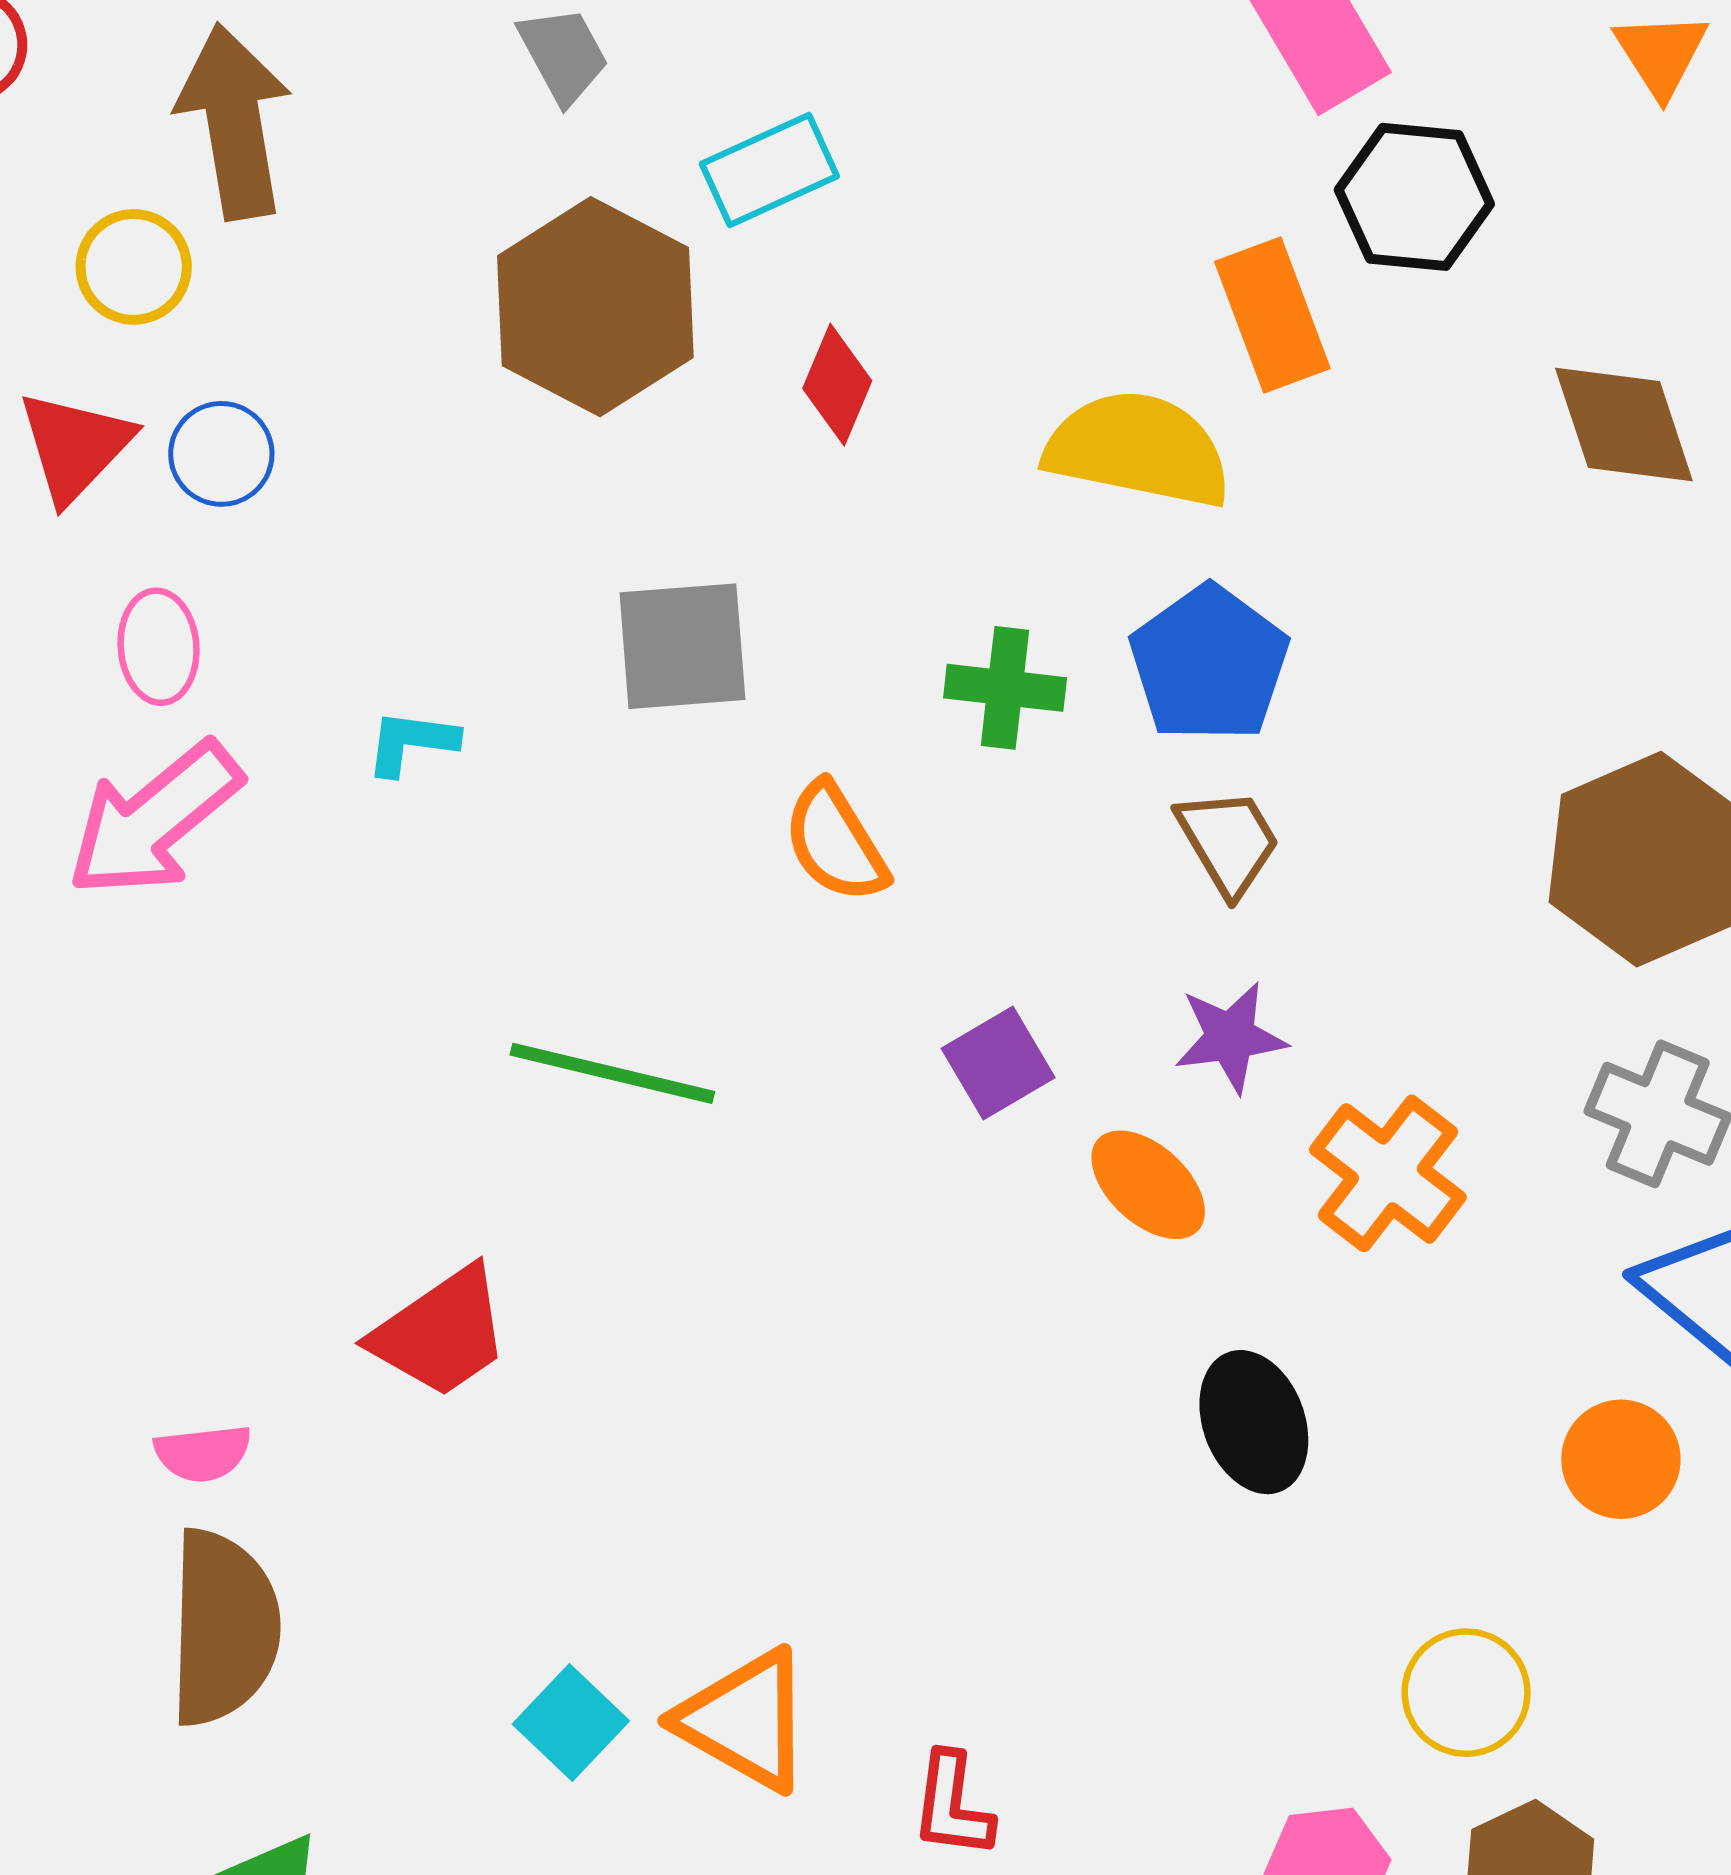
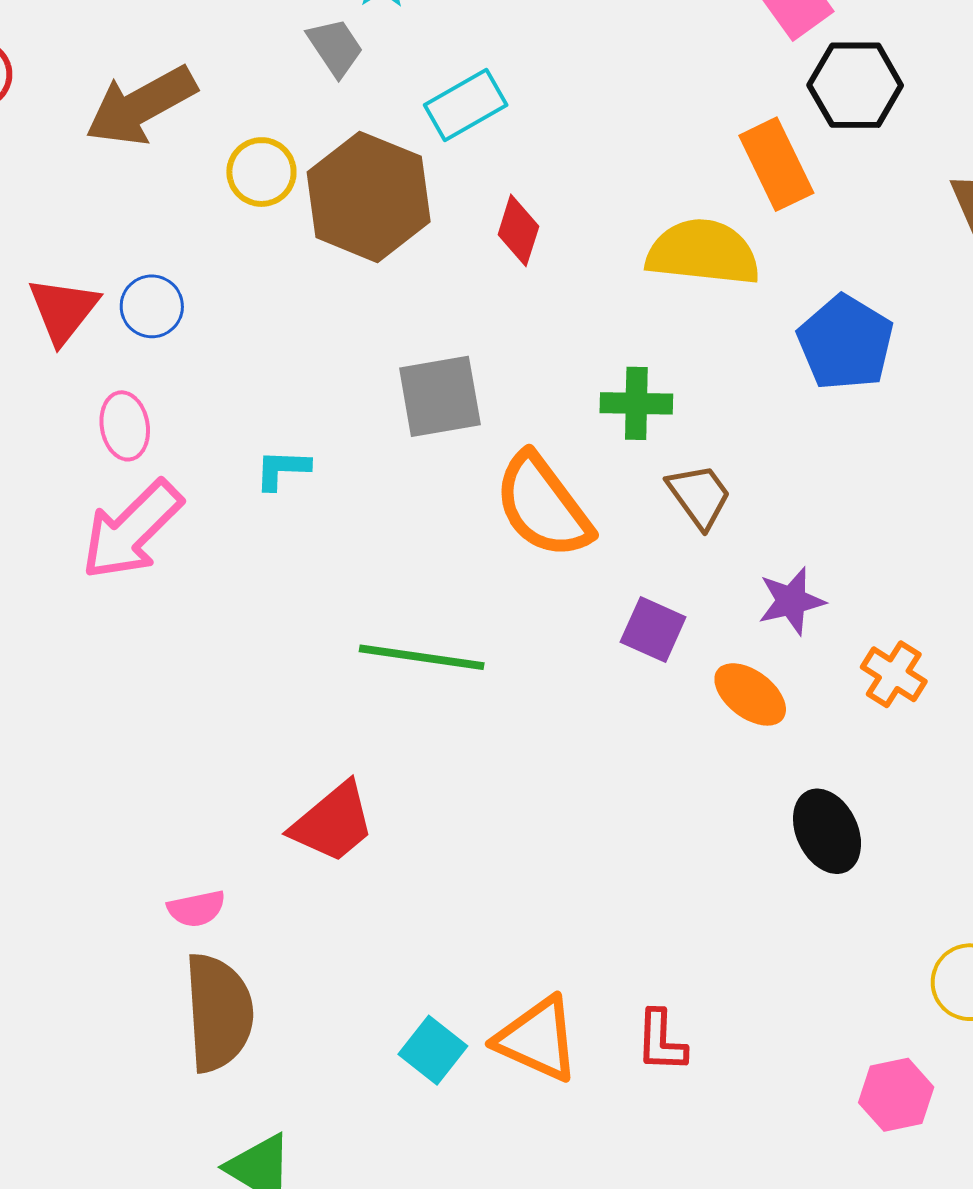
brown arrow: (234, 121) -> (141, 106), turned -104
yellow circle: (134, 267) -> (261, 172), moved
blue pentagon: (1209, 664) -> (845, 343), moved
orange semicircle: (835, 842) -> (543, 506), size x1.5
brown trapezoid: (1228, 842) -> (699, 496), moved
purple square: (998, 1063) -> (653, 629), turned -30
orange cross: (1388, 1173) -> (894, 674), size x0.7
red L-shape: (952, 1805) -> (661, 1041), moved

